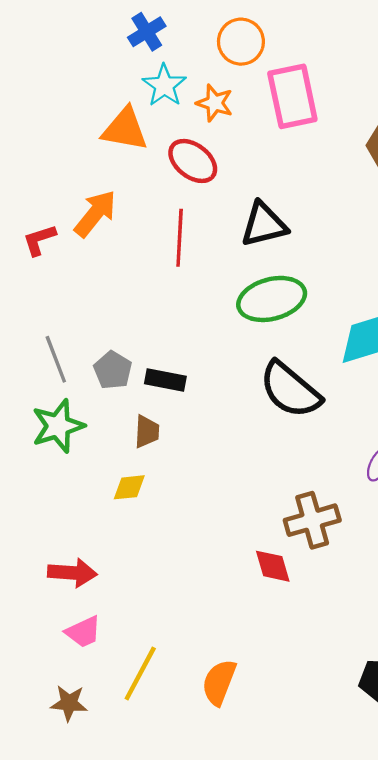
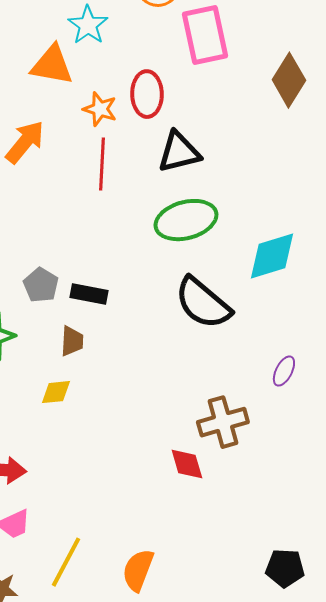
orange star: (215, 103) -> (100, 109), moved
red ellipse: (193, 161) -> (147, 94), moved, turned 51

